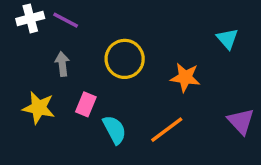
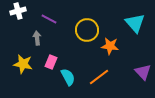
purple line: (66, 20) -> (49, 19), moved
cyan triangle: (227, 39) -> (135, 23), size x1.5
yellow circle: (125, 59) -> (87, 30), moved

